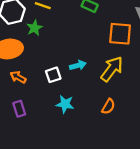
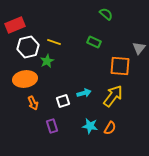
orange arrow: (18, 77) -> (33, 103), turned -144
cyan star: (65, 104) -> (90, 126), moved
purple rectangle: (19, 109) -> (52, 126), moved

